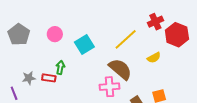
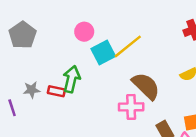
pink circle: (55, 34) -> (84, 32), moved
yellow line: (126, 39) -> (128, 46), moved
green arrow: (60, 67) -> (72, 79), size x1.5

